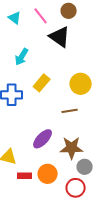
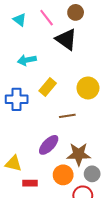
cyan arrow: (22, 57) -> (27, 60), turned 48
brown line: (70, 111) -> (67, 116), moved
orange circle: (48, 174) -> (63, 175), moved

